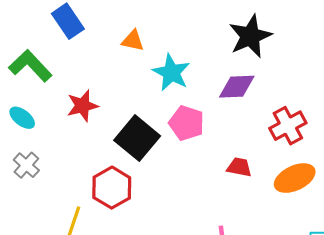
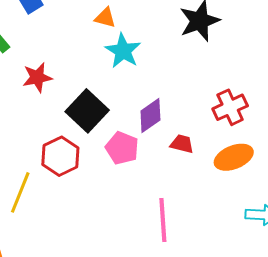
orange triangle: (133, 41) -> (105, 18), moved
purple diamond: (237, 87) -> (150, 116), moved, turned -36
pink pentagon: (187, 123) -> (122, 148), moved

